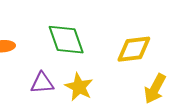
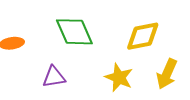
yellow star: (79, 87) -> (119, 77), moved

